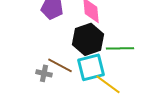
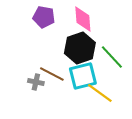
green line: (120, 48) -> (112, 57), turned 48

